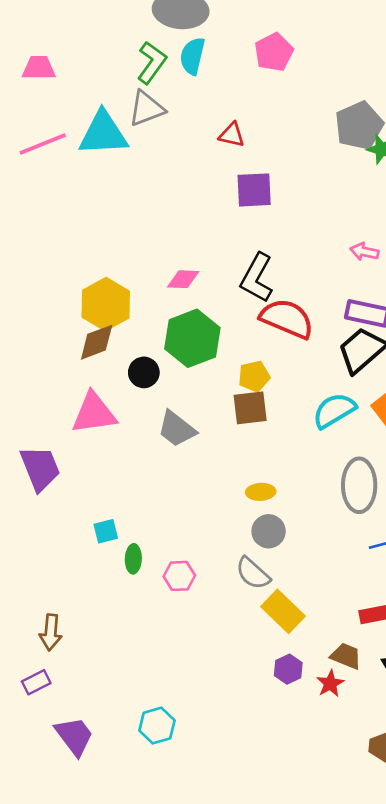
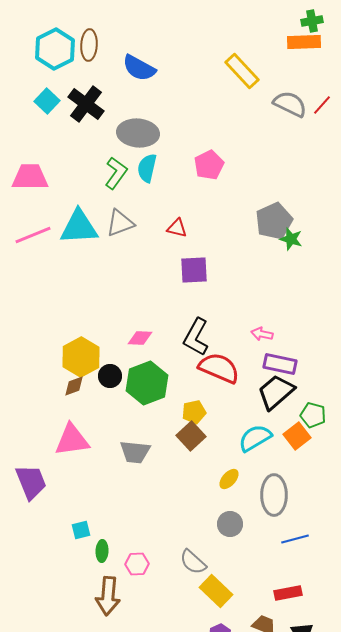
pink trapezoid: (39, 68) -> (30, 177), size x1.4
gray triangle: (146, 109) -> (120, 223), moved
pink arrow: (364, 252) -> (262, 334), moved
brown diamond: (97, 342) -> (74, 386), size x0.7
black circle: (144, 372) -> (110, 376), moved
brown square: (250, 408) -> (191, 436), turned -36
gray trapezoid: (177, 429) -> (135, 452), turned -32
yellow ellipse: (261, 492) -> (229, 479), moved, turned -45
gray circle: (269, 531) -> (230, 524), moved
brown arrow: (51, 632) -> (108, 596), moved, size x1.4

